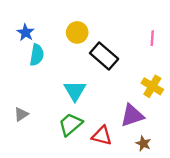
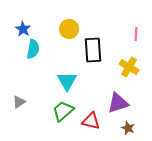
black rectangle: (104, 56) -> (93, 50), turned 45
yellow cross: (152, 86) -> (129, 67), moved

